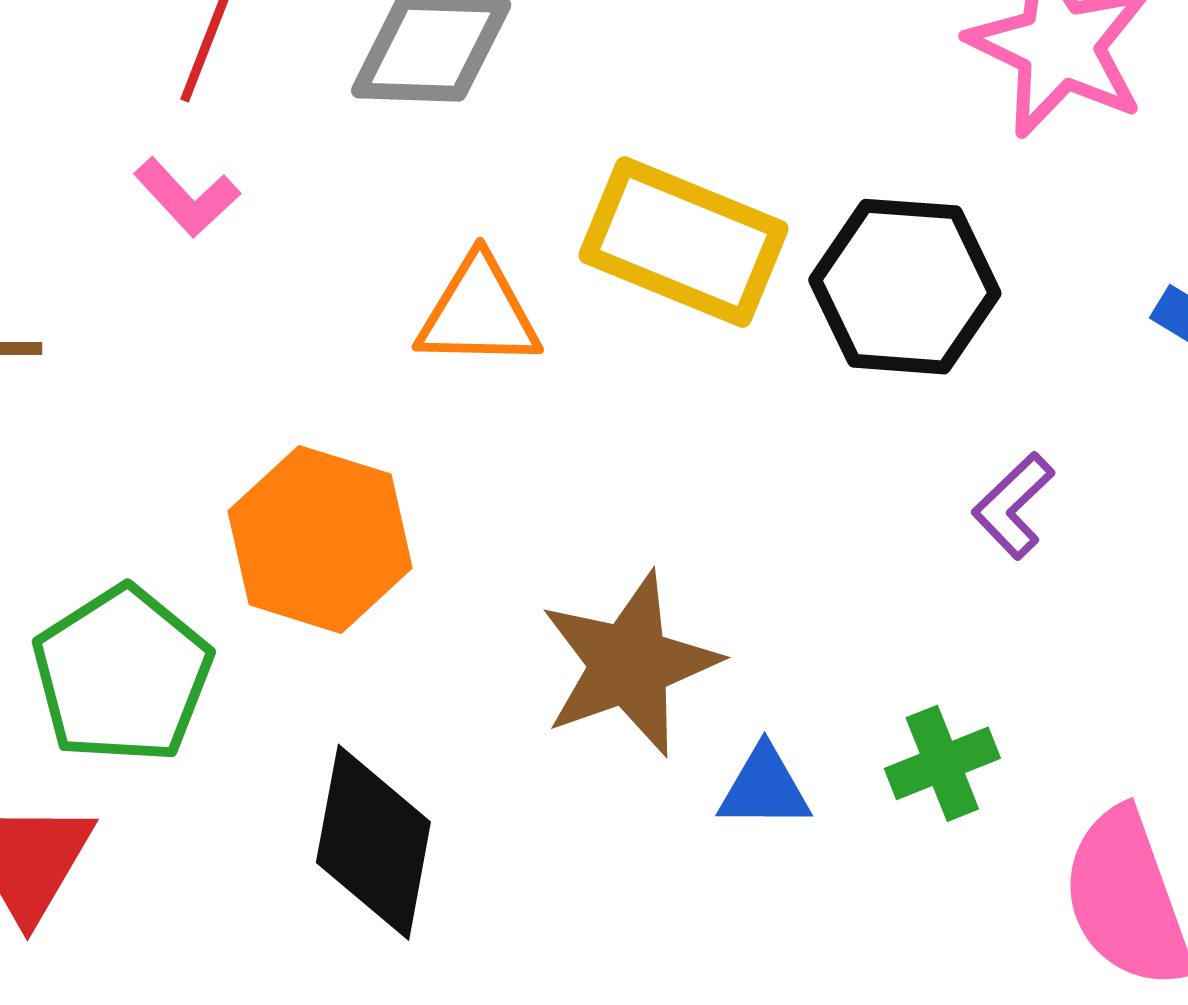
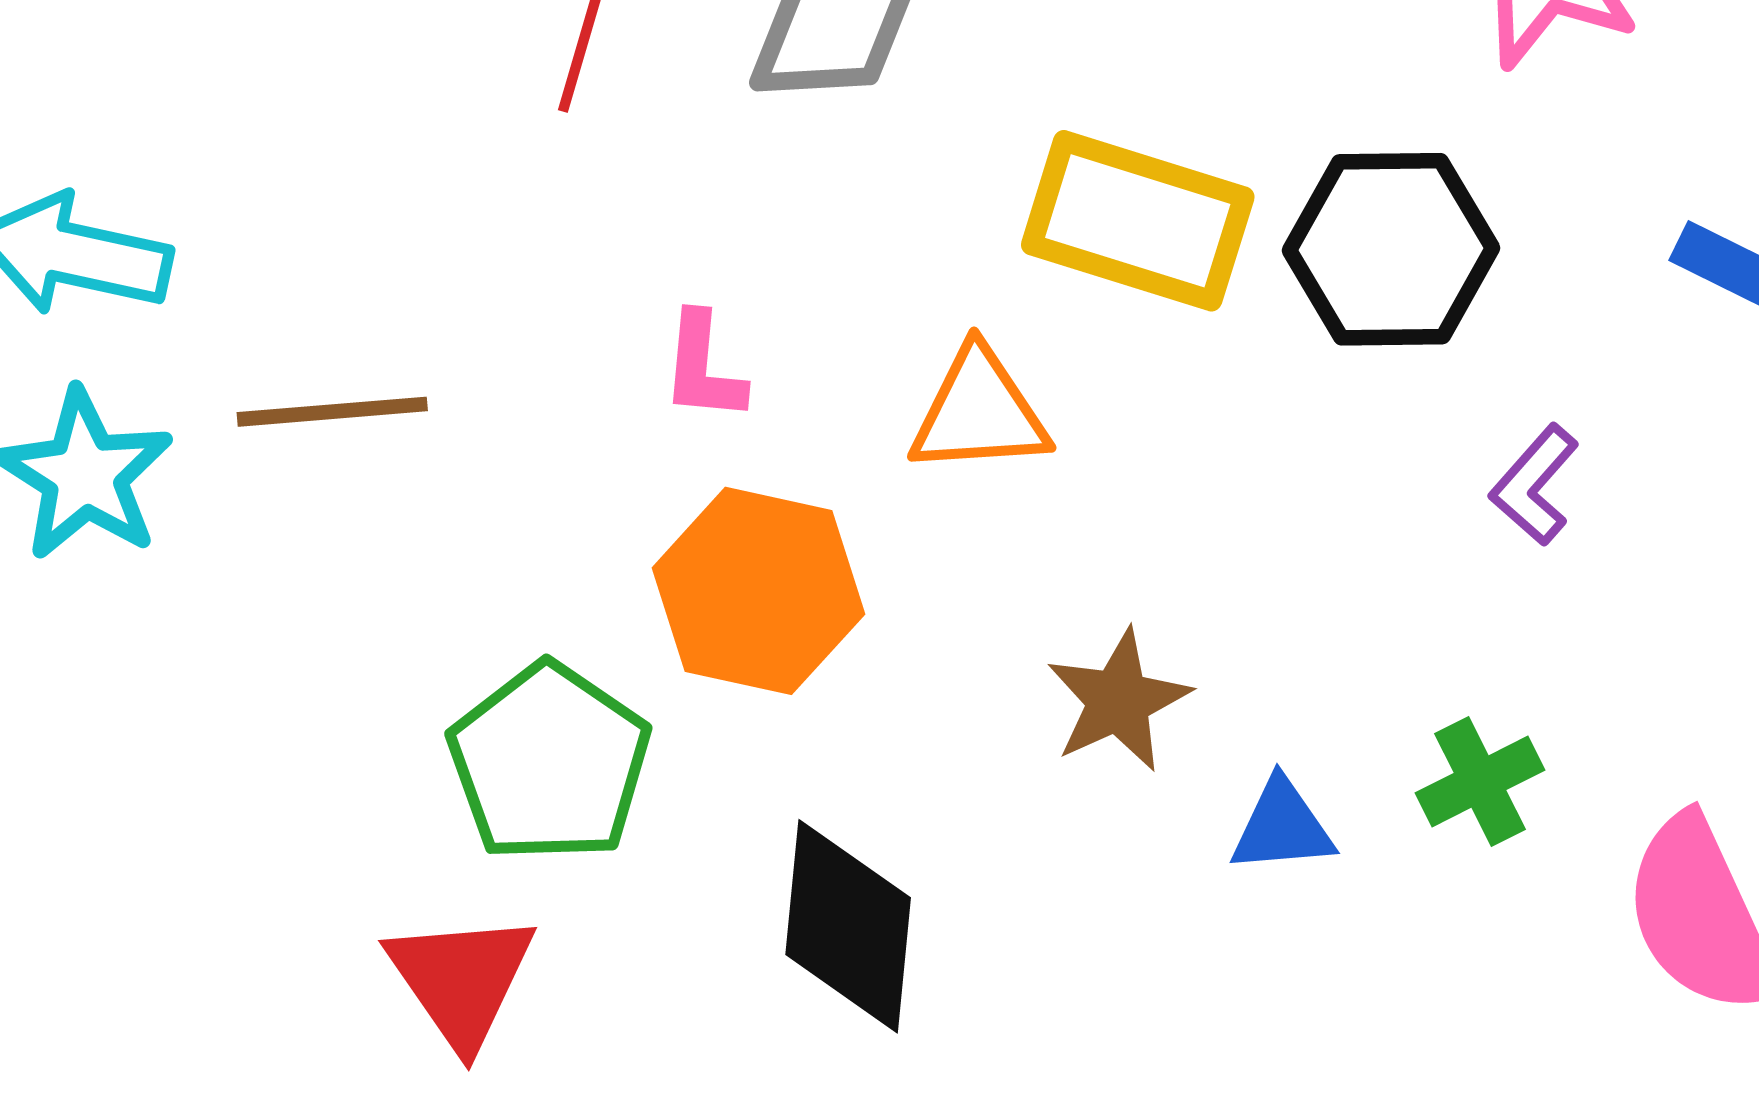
pink L-shape: (187, 197) -> (703, 367), moved, turned 53
orange triangle: (479, 313) -> (979, 412), moved
brown star: (629, 664) -> (1118, 701), size x0.7

